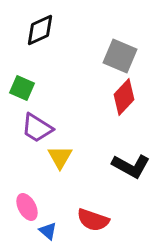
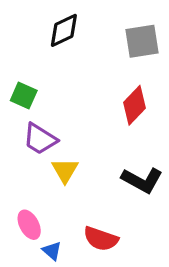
black diamond: (40, 30) -> (64, 30), moved
gray square: (120, 56) -> (142, 41), moved, turned -32

